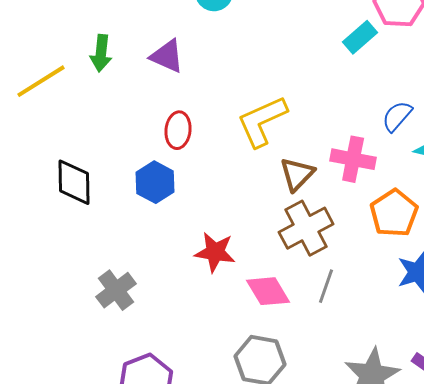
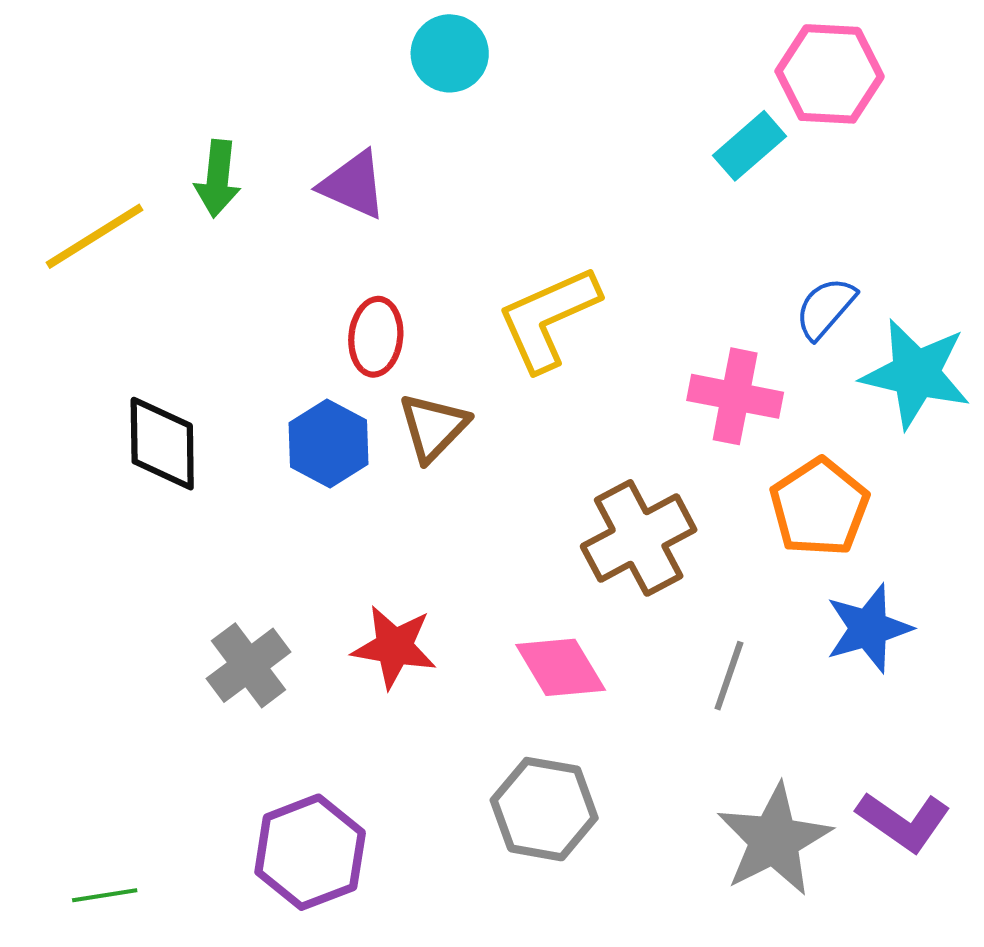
brown triangle: (297, 174) -> (433, 427), moved
red star: (215, 252) -> (394, 647), moved
gray line: (326, 286) -> (729, 676), moved

